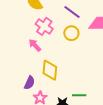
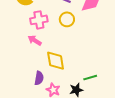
pink cross: (44, 26) -> (39, 20), turned -30

